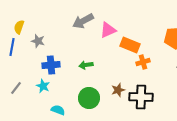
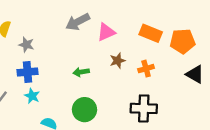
orange rectangle: (130, 45) -> (151, 33), moved
blue cross: (51, 65) -> (28, 72), moved
brown star: (118, 90) -> (118, 61), moved

